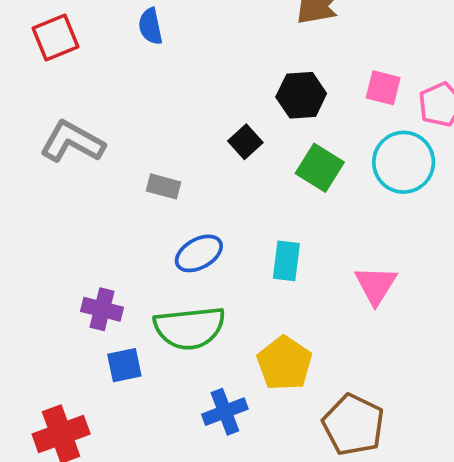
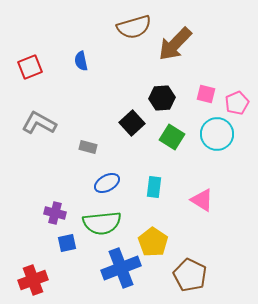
black square: (245, 142) -> (132, 123), size x1.4
pink triangle: (376, 285) -> (202, 200), turned -30
blue cross: (225, 412) -> (121, 268), size x1.6

